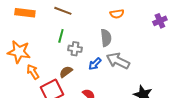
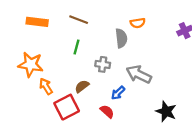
gray semicircle: (106, 38) -> (121, 38), moved
gray cross: (75, 49) -> (103, 64), moved
blue arrow: (95, 64) -> (118, 93), moved

